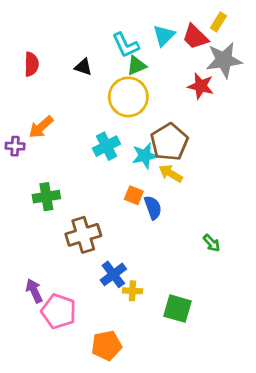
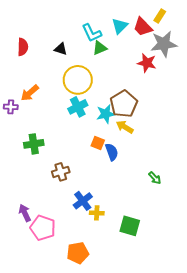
yellow circle: (128, 97) -> (78, 80), moved
brown cross: (83, 235) -> (61, 172), size x0.7

